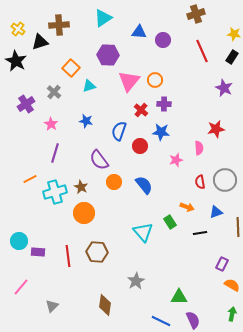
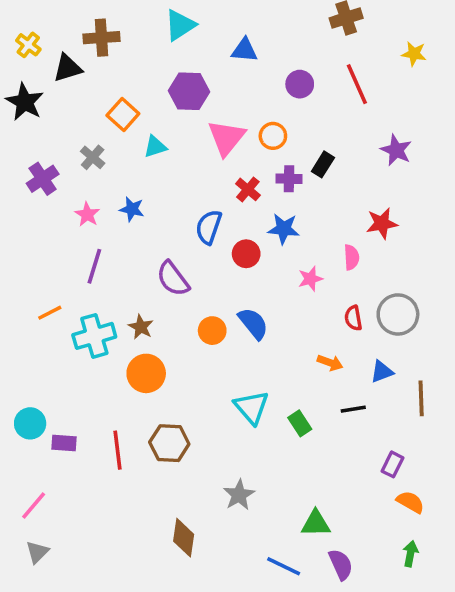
purple circle: (163, 40) -> (300, 84), moved
black rectangle: (232, 57) -> (323, 164), moved
blue star: (86, 121) -> (132, 209), moved
orange circle: (114, 182) -> (212, 331), moved
green rectangle: (170, 222) -> (300, 423), moved
gray triangle: (52, 306) -> (37, 552), moved

